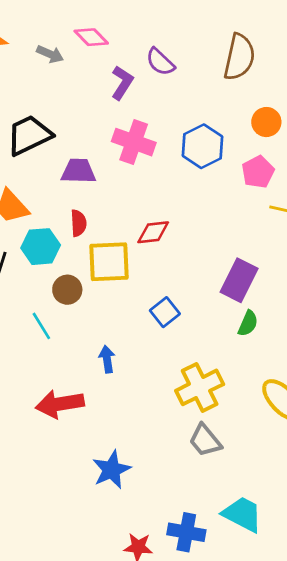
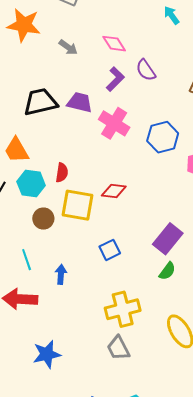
pink diamond: (91, 37) -> (114, 44), moved
purple trapezoid: (78, 171) -> (80, 102), moved
cyan line: (41, 326) -> (27, 260), moved

